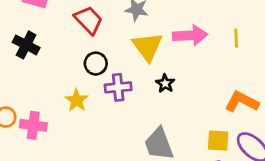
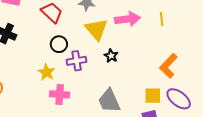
orange L-shape: (242, 102) -> (168, 66), turned -70
pink cross: (33, 125) -> (60, 94), moved

